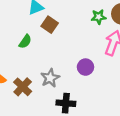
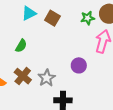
brown square: (50, 25) -> (52, 18), moved
brown cross: (23, 87) -> (23, 76), moved

